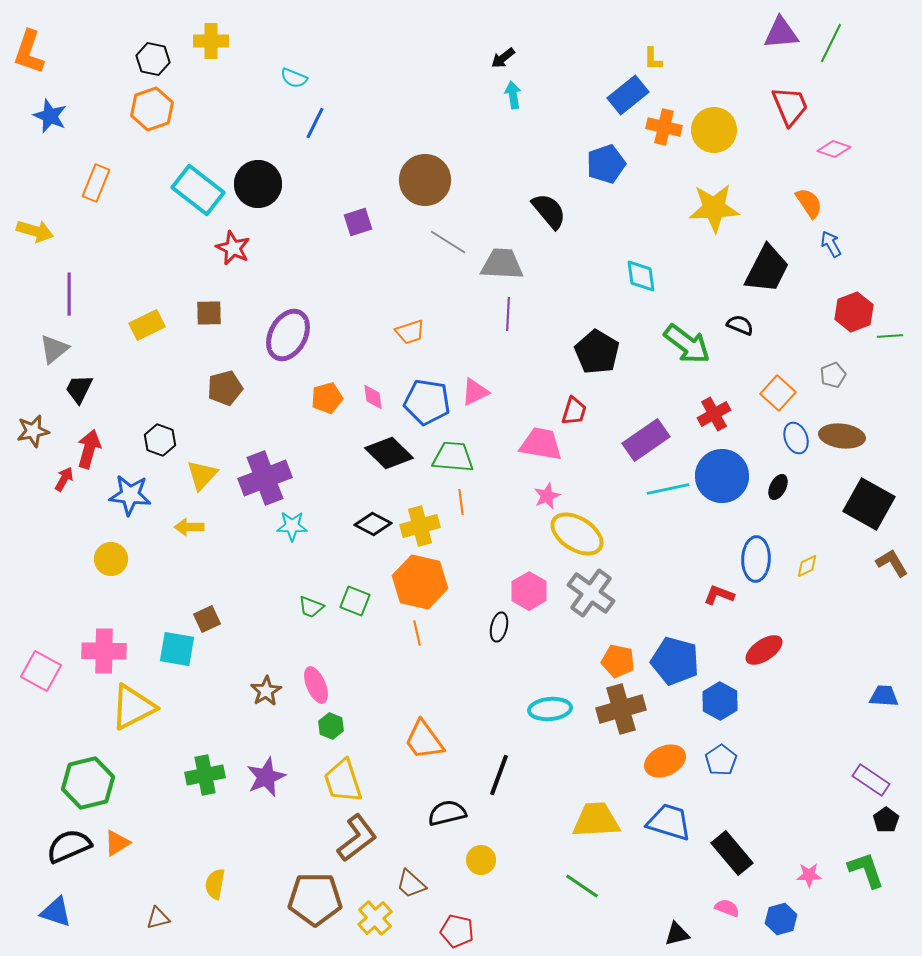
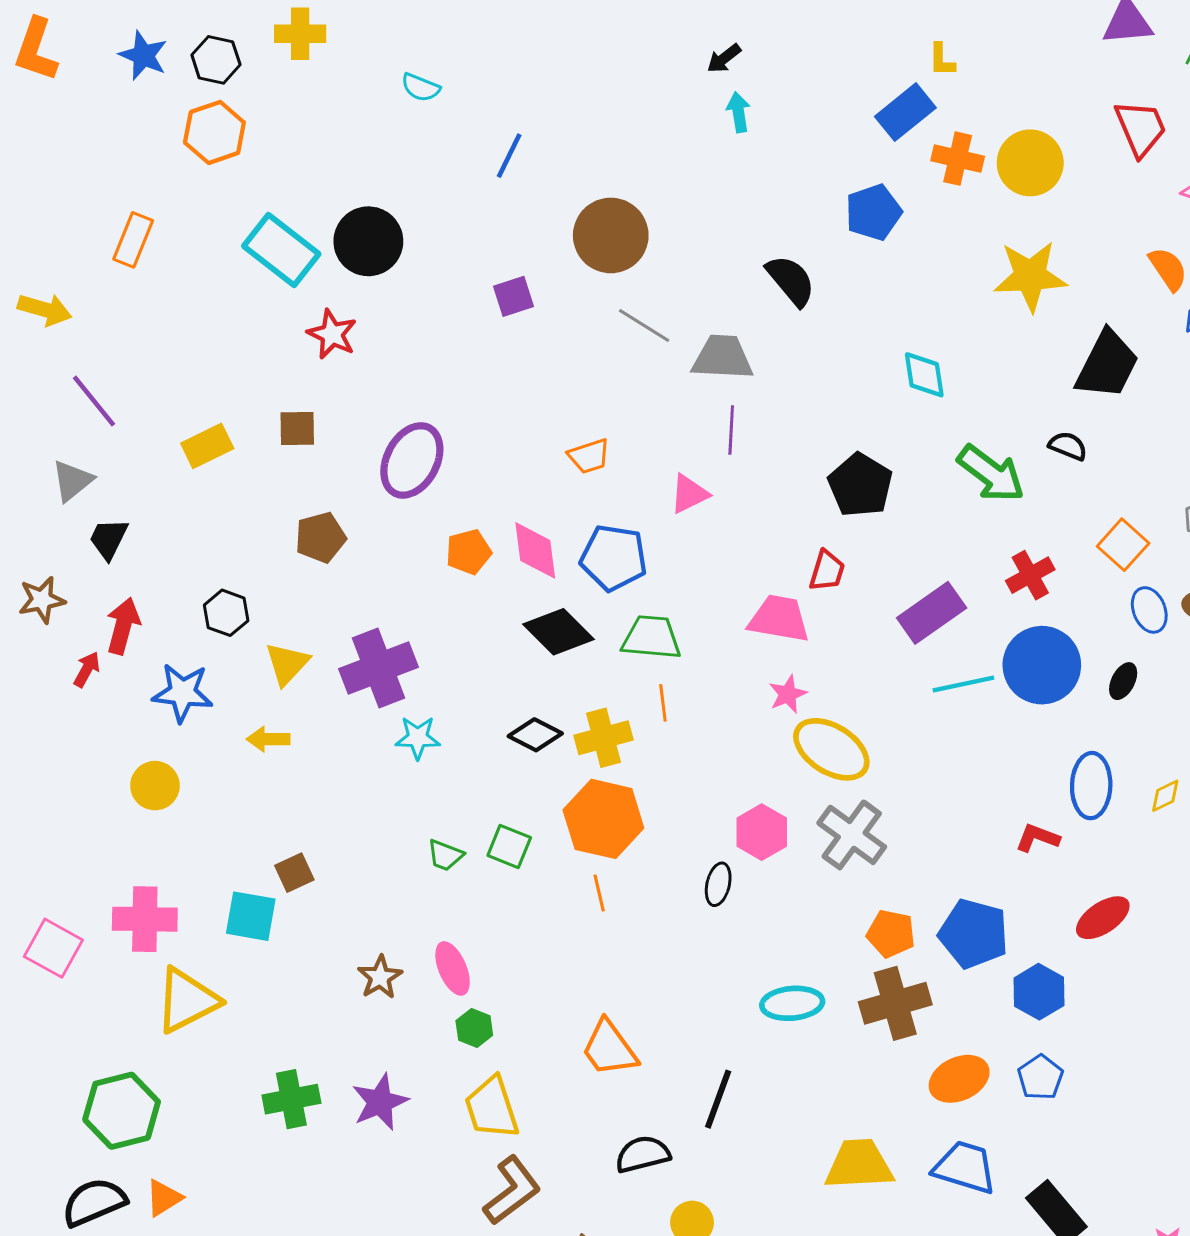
blue star: (50, 116) -> (143, 55), moved
blue line: (315, 123) -> (509, 156), moved
purple line: (69, 294) -> (94, 401), turned -39
pink triangle: (475, 392) -> (689, 494), moved
pink diamond: (373, 397) -> (535, 550), size x1.6

